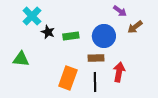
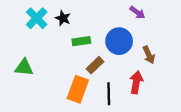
brown arrow: (135, 27) -> (149, 55), moved, turned -77
black star: (48, 32) -> (63, 18), moved
brown rectangle: (96, 58) -> (95, 65), moved, turned -42

